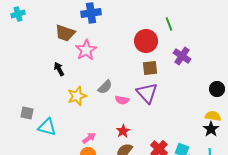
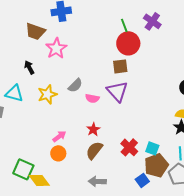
green line: (169, 24) -> (124, 25), moved
red circle: (146, 41) -> (128, 43), moved
purple cross: (182, 56) -> (152, 21), moved
cyan triangle: (47, 127) -> (14, 93), moved

